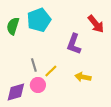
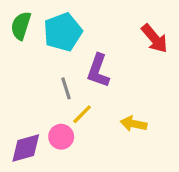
green semicircle: (13, 26) -> (21, 26), moved
purple L-shape: (74, 44) -> (98, 71), moved
gray line: (34, 65) -> (66, 88), moved

